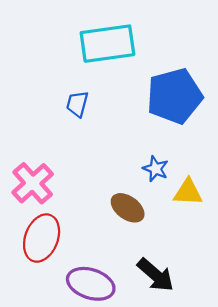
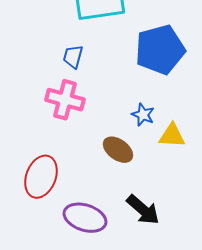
pink cross: (33, 183) -> (65, 100), moved, turned -33

